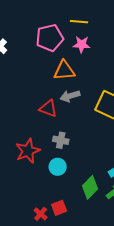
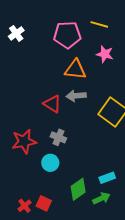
pink star: (82, 44) -> (105, 54), moved
red square: (59, 208) -> (44, 203), turned 35

